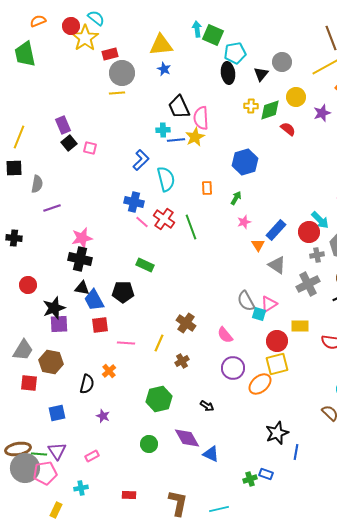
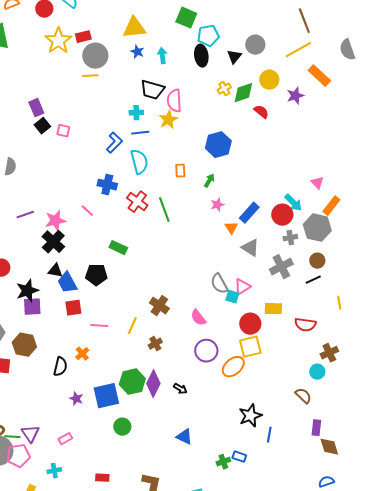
cyan arrow: (197, 29) -> (162, 56), moved
yellow star: (85, 38) -> (58, 41), moved
yellow cross: (251, 106) -> (224, 89), turned -32
black trapezoid: (179, 107) -> (152, 90), turned -50
blue line: (176, 140) -> (140, 133), moved
purple line: (52, 208) -> (25, 215), moved
pink line: (142, 222) -> (87, 211), moved
black cross: (80, 259) -> (53, 242), turned 30
blue square: (57, 413) -> (106, 396), moved, size x1.5
purple diamond: (187, 438) -> (153, 384), moved, turned 56

